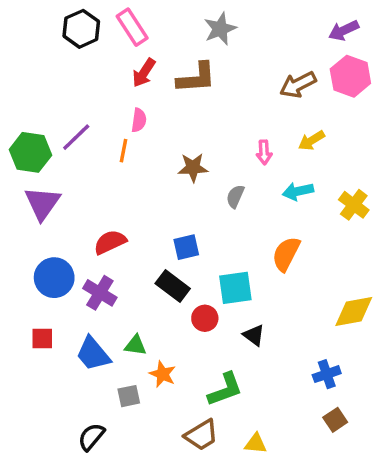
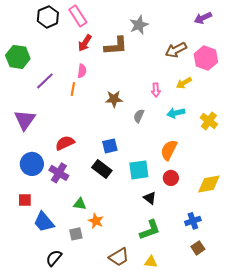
gray star: (220, 29) -> (139, 25), moved
pink hexagon: (350, 76) -> (206, 58), moved
green hexagon: (30, 152) -> (18, 57), moved
red circle: (205, 318) -> (171, 178), moved
blue trapezoid: (93, 354) -> (44, 222), moved
green L-shape: (225, 389) -> (150, 230), moved

